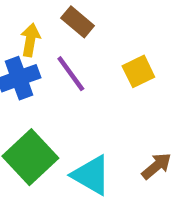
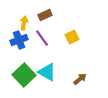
brown rectangle: (78, 22) -> (45, 15), turned -64
cyan triangle: (91, 175) -> (47, 72), moved

